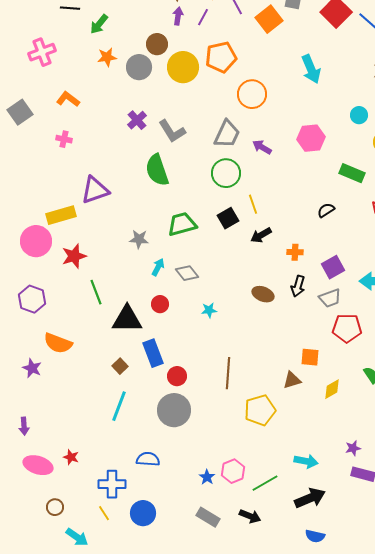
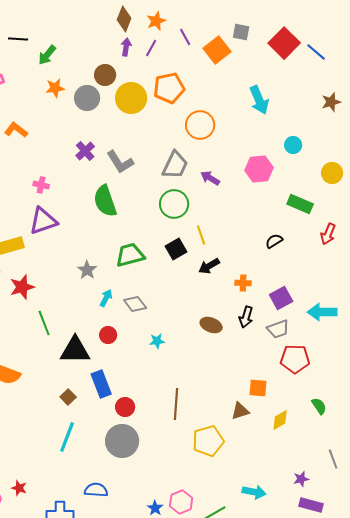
cyan circle: (359, 115) -> (293, 145), moved
pink cross: (64, 139) -> (41, 185), moved
gray star: (139, 239) -> (87, 270), turned 30

